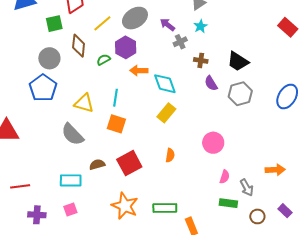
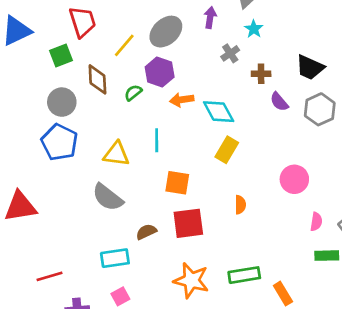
purple arrow: (168, 25) -> (210, 18), moved, turned 70
orange square: (116, 124) -> (177, 183), moved
red square: (129, 163) -> (188, 223), turned 30

